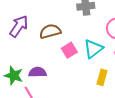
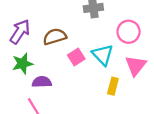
cyan triangle: (93, 49) -> (103, 55), turned -35
green star: (14, 76) -> (23, 64), moved, turned -30

